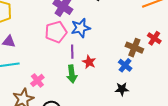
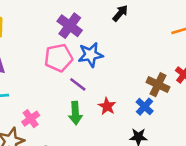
purple line: (72, 52) -> (78, 84), turned -56
red star: (89, 62) -> (107, 106), moved

